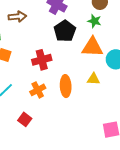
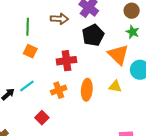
brown arrow: (17, 17) -> (59, 19), moved
green star: (94, 21) -> (133, 32), moved
orange triangle: (92, 47) -> (118, 55), turned 35

